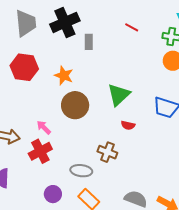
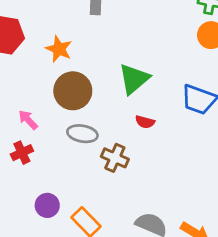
red cross: (40, 151) -> (22, 153), size x0.7
gray ellipse: (81, 171) -> (82, 134), moved
purple circle: (53, 194) -> (47, 205), moved

